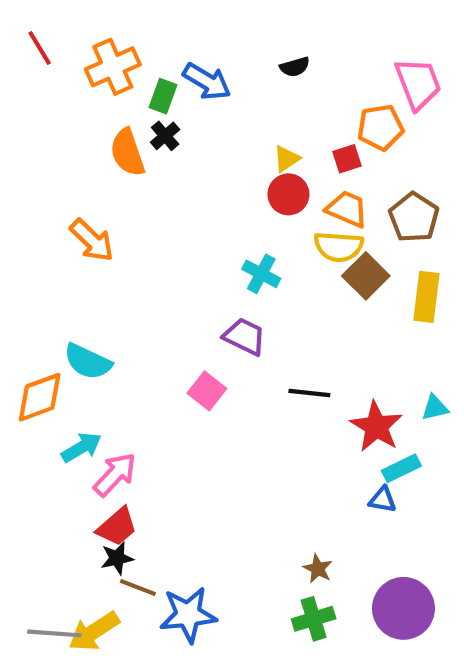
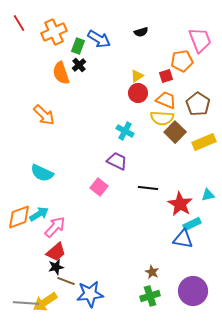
yellow rectangle: (426, 297) -> (204, 142), turned 60
orange diamond: (40, 397) -> (19, 217), moved
blue triangle: (383, 500) -> (183, 239), size x1.5

